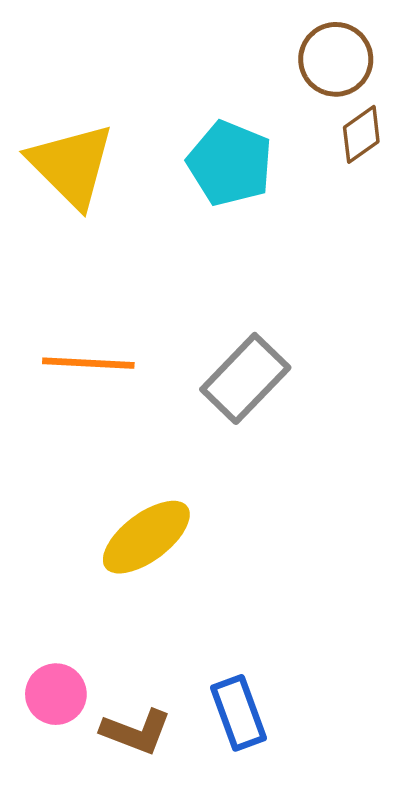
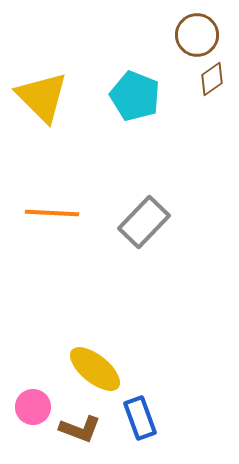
yellow ellipse: (146, 537) -> (95, 369), moved, turned 76

